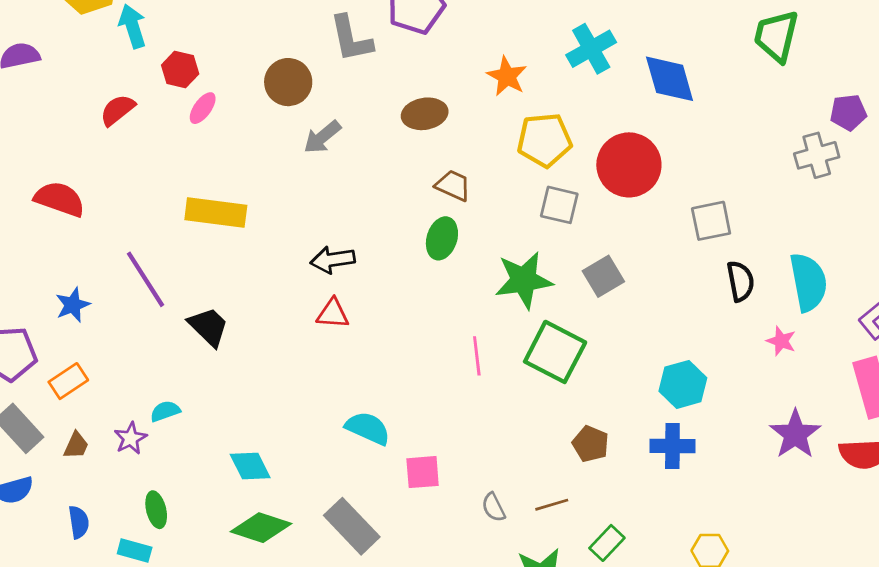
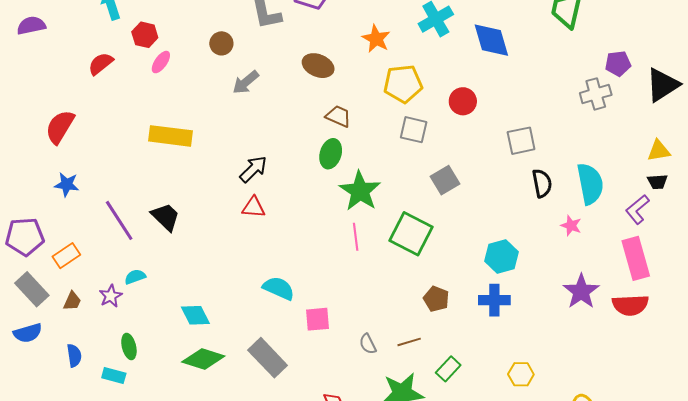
brown circle: (288, 82) -> (221, 43), size x0.7
brown ellipse: (425, 114) -> (318, 66), turned 32
red circle: (629, 165) -> (463, 101), size x0.6
red semicircle: (60, 199) -> (60, 127), turned -78
black arrow: (333, 260) -> (253, 169), turned 144
purple line: (146, 279) -> (119, 220), moved
green star: (524, 280) -> (360, 191), moved, turned -30
blue star: (73, 305) -> (67, 184), moved, turned 30

